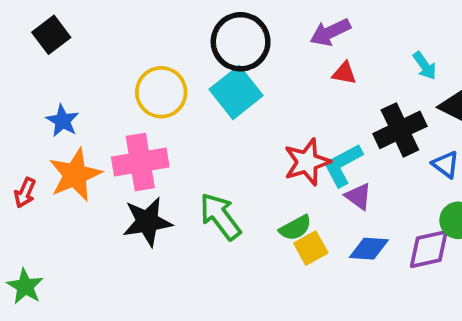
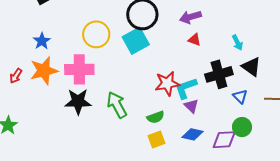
yellow square: (311, 248) -> (157, 140), moved

